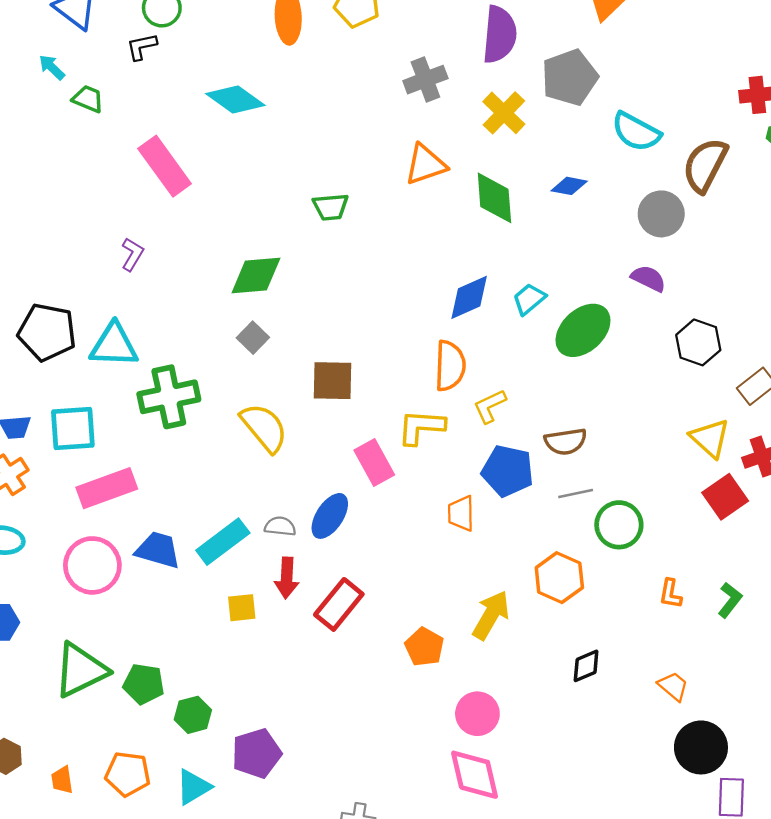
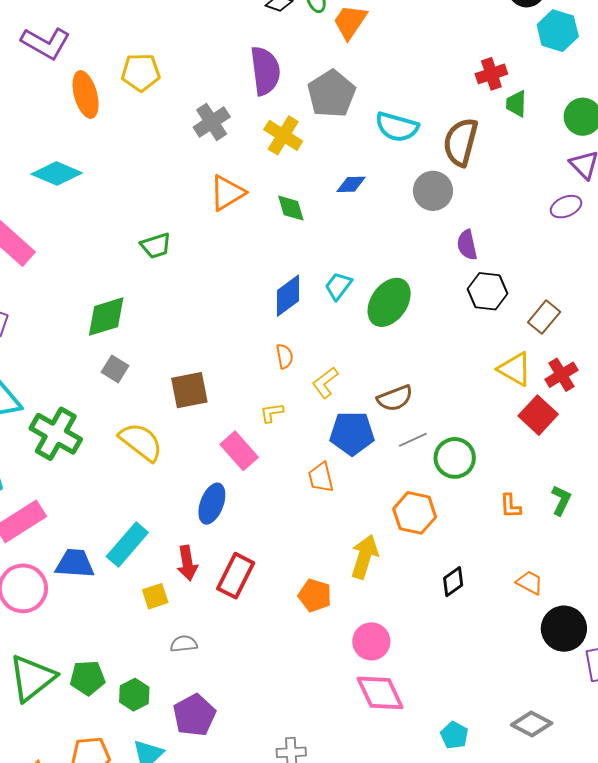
green diamond: (494, 198) -> (291, 208), size x0.7
purple semicircle: (648, 278) -> (467, 245), moved, turned -116
orange semicircle: (450, 366) -> (285, 356), size x0.6
green cross: (169, 397) -> (56, 434), turned -36
yellow L-shape: (421, 427) -> (272, 413), size x0.6
gray semicircle: (280, 526) -> (184, 644), moved

